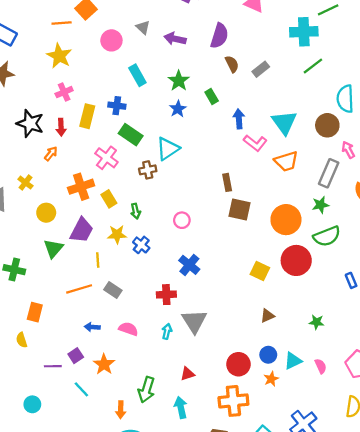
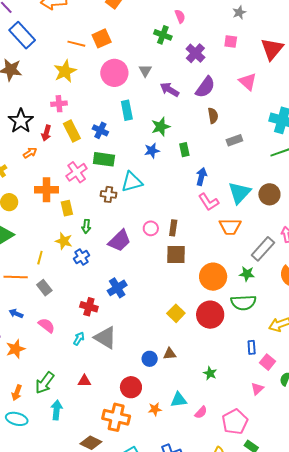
purple semicircle: (219, 36) -> (205, 87), moved
pink circle: (111, 40) -> (114, 73), size x1.4
brown semicircle: (232, 64) -> (213, 116), moved
yellow rectangle: (87, 116) -> (72, 131), turned -60
brown circle: (327, 125) -> (269, 194), moved
green rectangle: (131, 135) -> (104, 159), turned -45
brown square: (239, 209) -> (176, 255), turned -30
pink circle: (182, 220) -> (151, 228), moved
purple trapezoid: (82, 230) -> (120, 241), moved
gray triangle: (194, 321) -> (105, 338), turned -45
blue circle: (268, 355) -> (150, 359), moved
pink semicircle: (321, 366) -> (201, 412), turned 48
cyan arrow: (181, 407) -> (57, 410), moved

